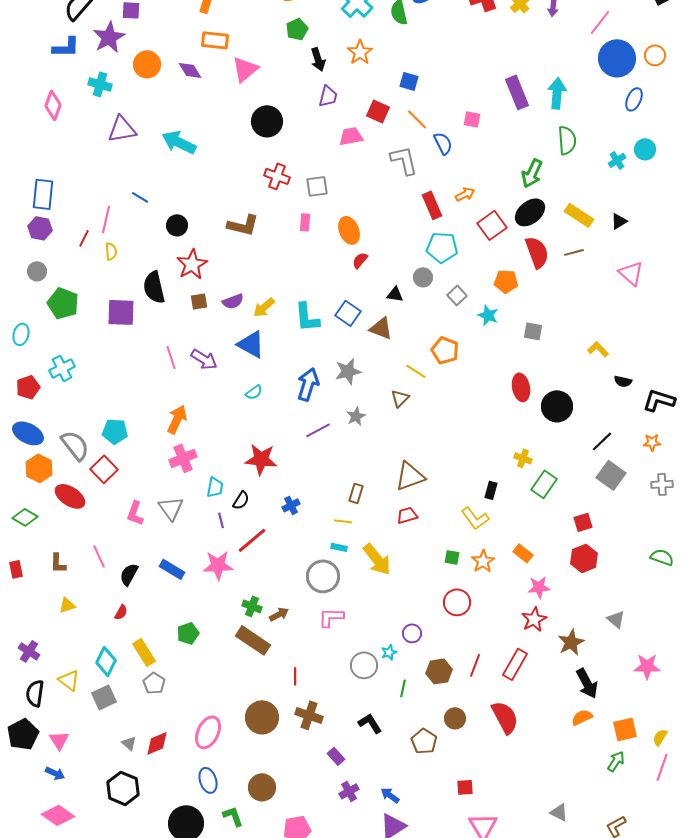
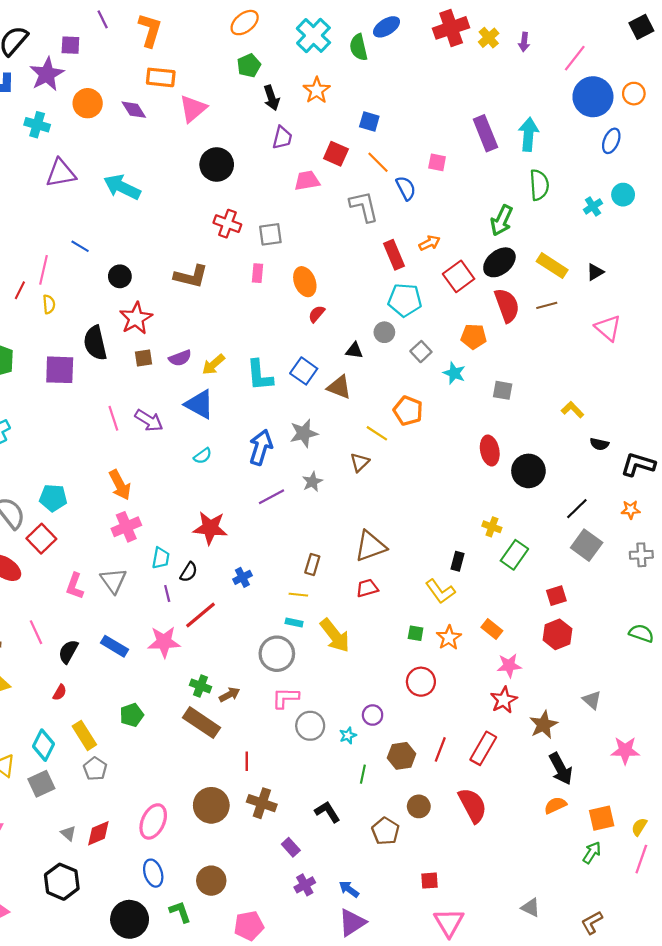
orange arrow: (177, 419) -> (120, 485), turned 128
gray circle: (364, 665) -> (310, 726), moved

